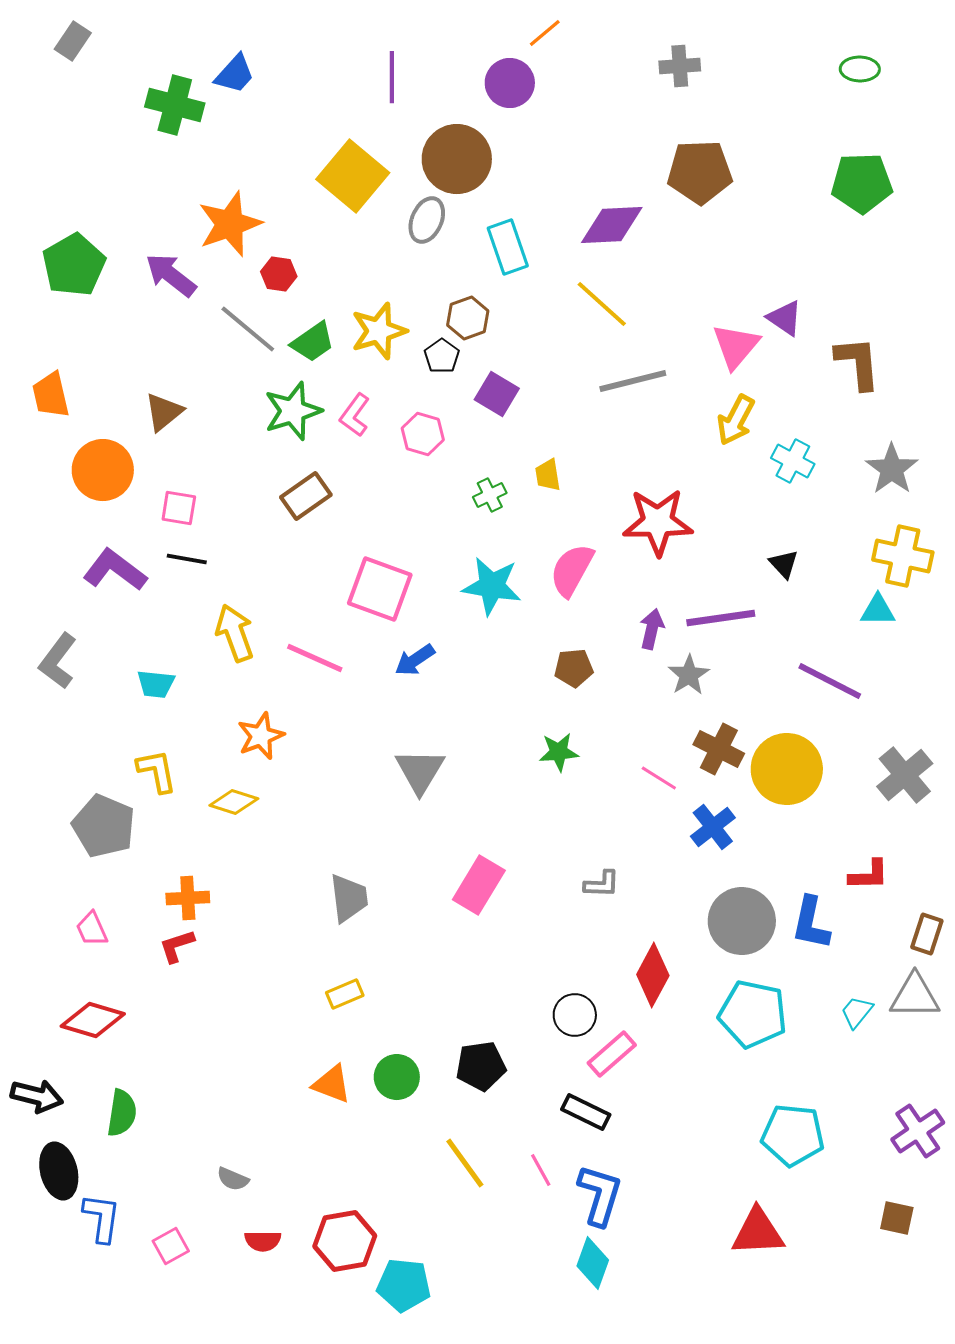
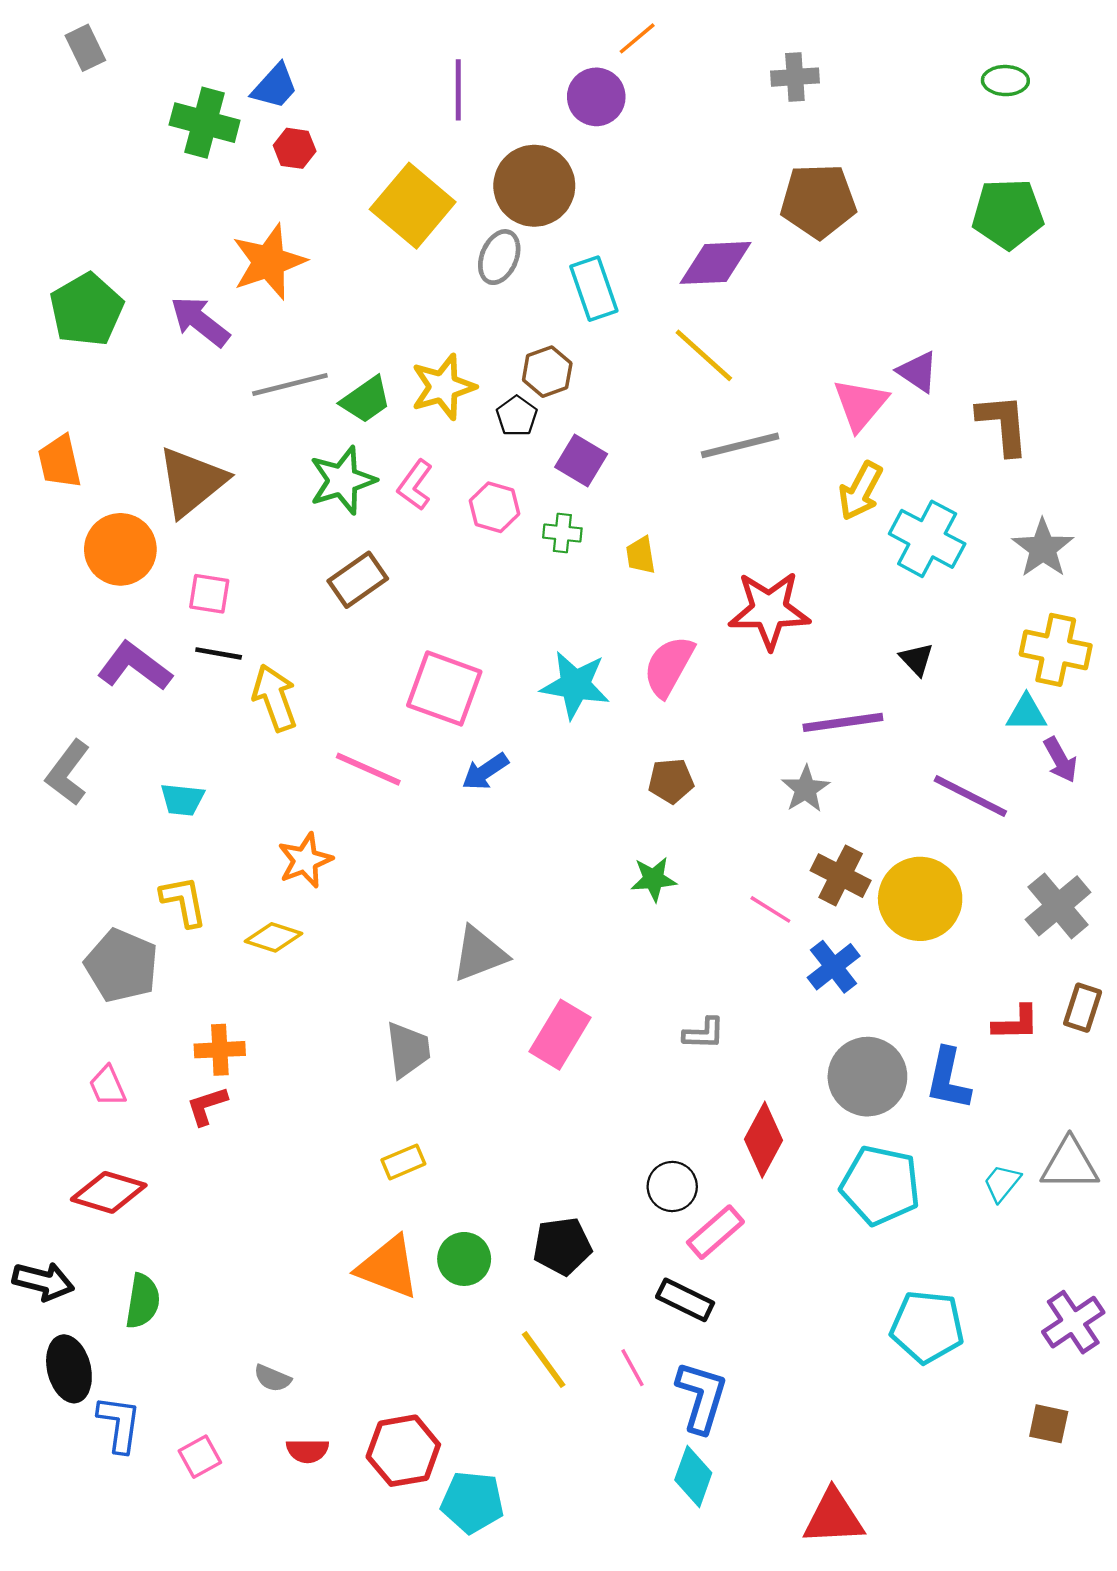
gray rectangle: (73, 41) -> (85, 48), turned -60
red hexagon: (279, 274) -> (295, 148), moved
gray line: (248, 329) -> (290, 384), turned -54
brown triangle: (164, 412) -> (192, 482), size x1.6
cyan cross: (793, 461) -> (927, 539), size x1.5
green cross: (490, 495) -> (562, 533), moved, turned 32
purple arrow: (652, 629) -> (1060, 760), moved, turned 138
yellow arrow: (235, 633) -> (275, 698), moved
gray triangle: (420, 771) -> (479, 954), moved, turned 38
brown rectangle: (927, 934) -> (1083, 1008), moved
orange triangle: (332, 1084) -> (388, 1267), size x1.4
red triangle: (758, 1232) -> (834, 1517), moved

